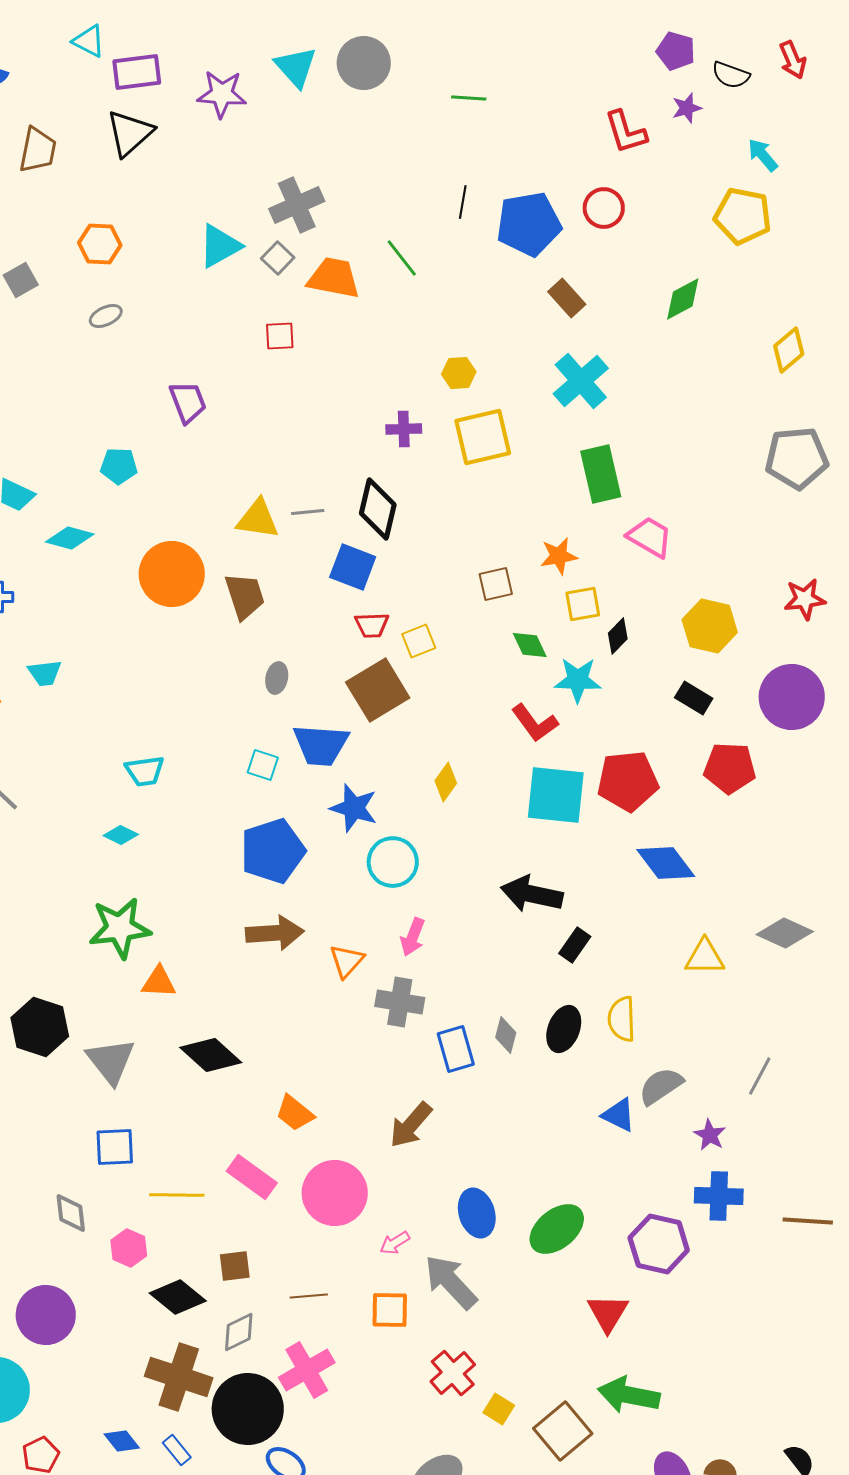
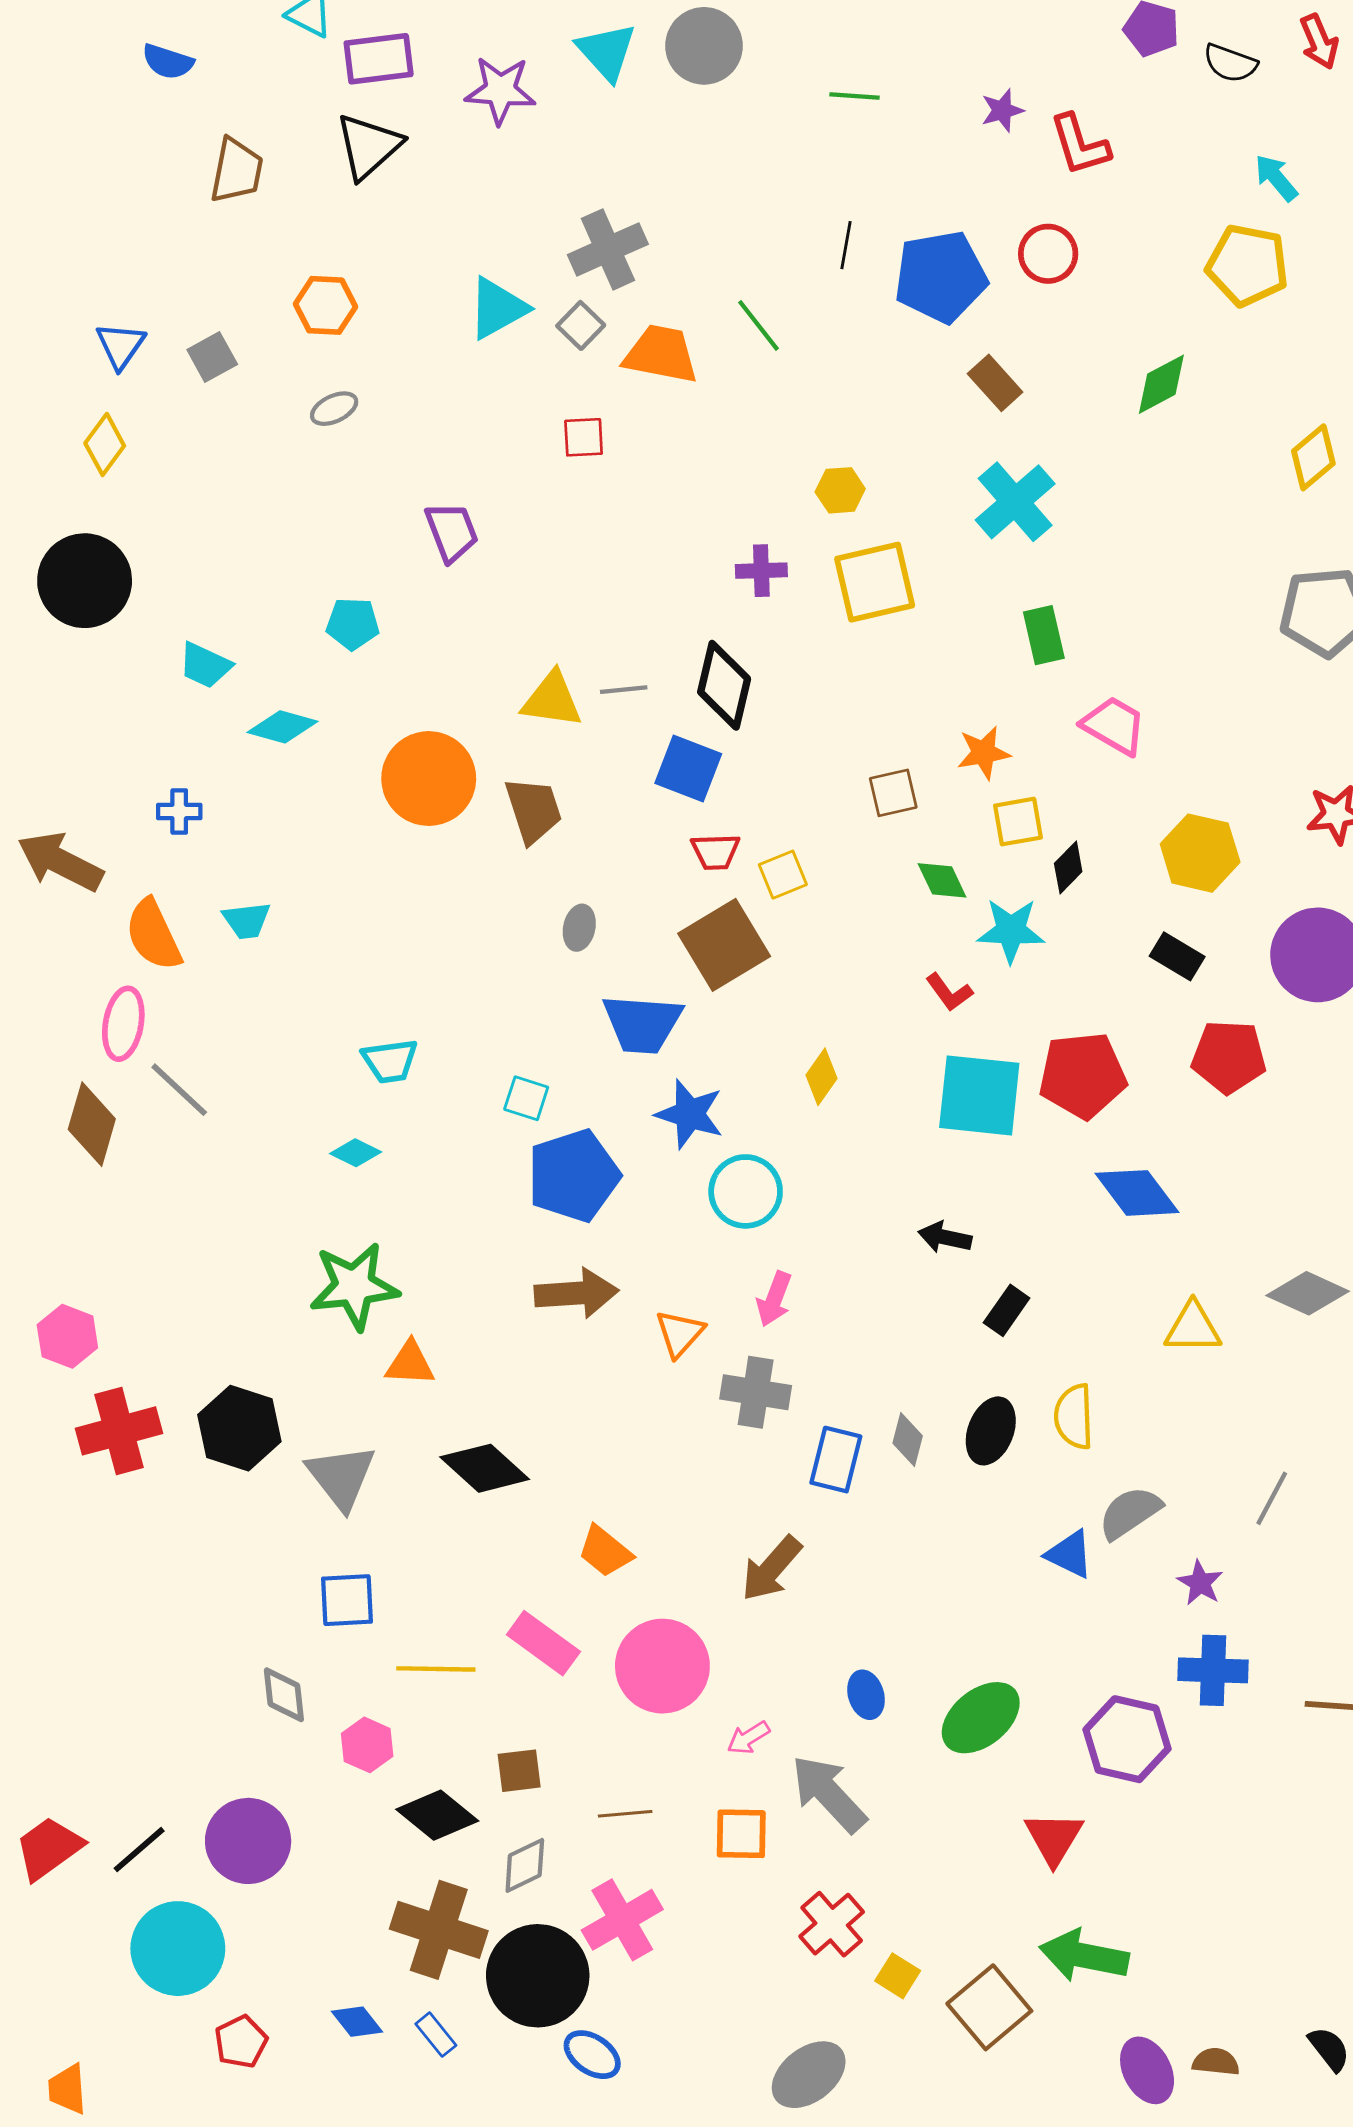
purple star: (687, 108) -> (1002, 110), moved
green rectangle: (601, 474) -> (1044, 635), size x0.7
red L-shape: (535, 723) -> (949, 992), size x0.7
cyan square: (263, 765) -> (526, 1098), moved
black arrow: (532, 894) -> (945, 1237), size x0.6
blue rectangle: (456, 1049) -> (836, 1460), turned 30
blue ellipse: (477, 1213) -> (866, 1695), size x0.7

